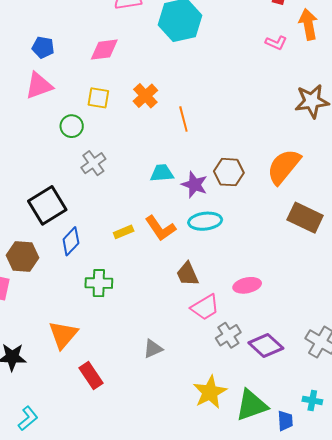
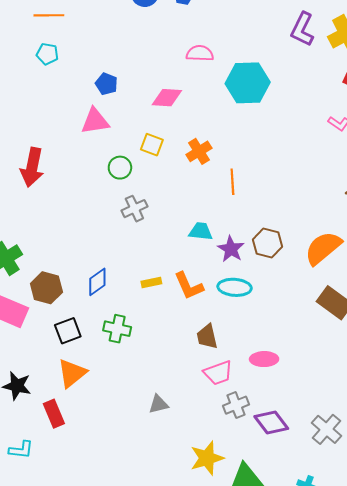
black square: (47, 205) -> (68, 331), moved, size x0.7
red rectangle: (91, 376) -> (54, 414), moved
cyan L-shape: (28, 418) -> (21, 450), turned 35

